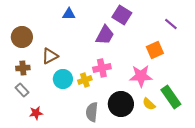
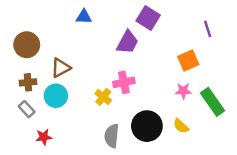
purple line: (171, 24) -> (208, 29), turned 32
pink star: (141, 76) -> (183, 91), moved, size x0.6
cyan circle: (63, 79) -> (56, 96), moved
yellow cross: (85, 80) -> (103, 97), turned -32
green rectangle: (171, 97) -> (212, 102), moved

